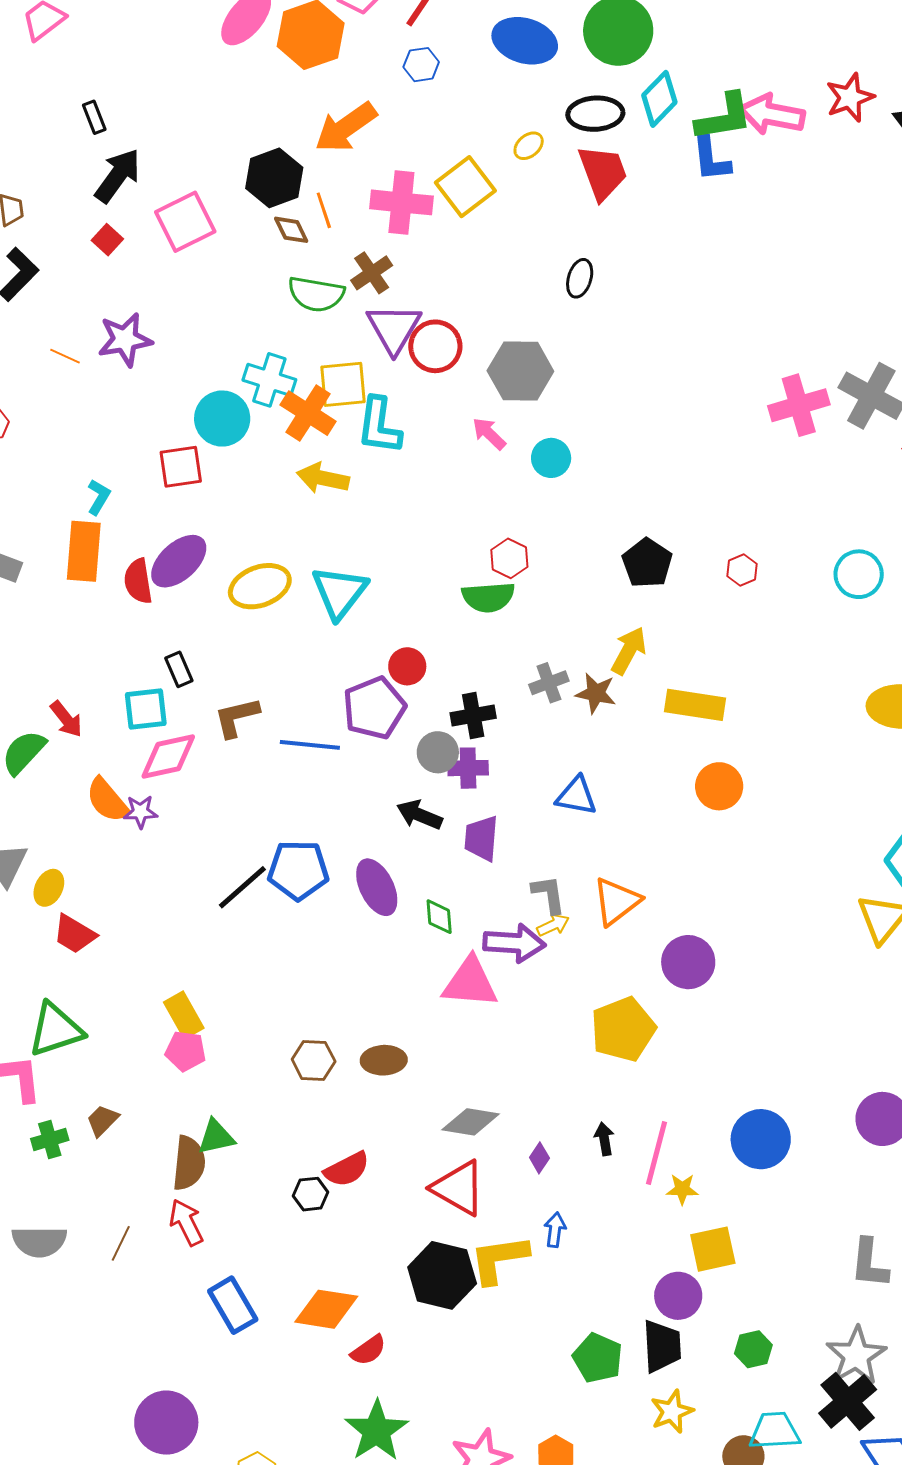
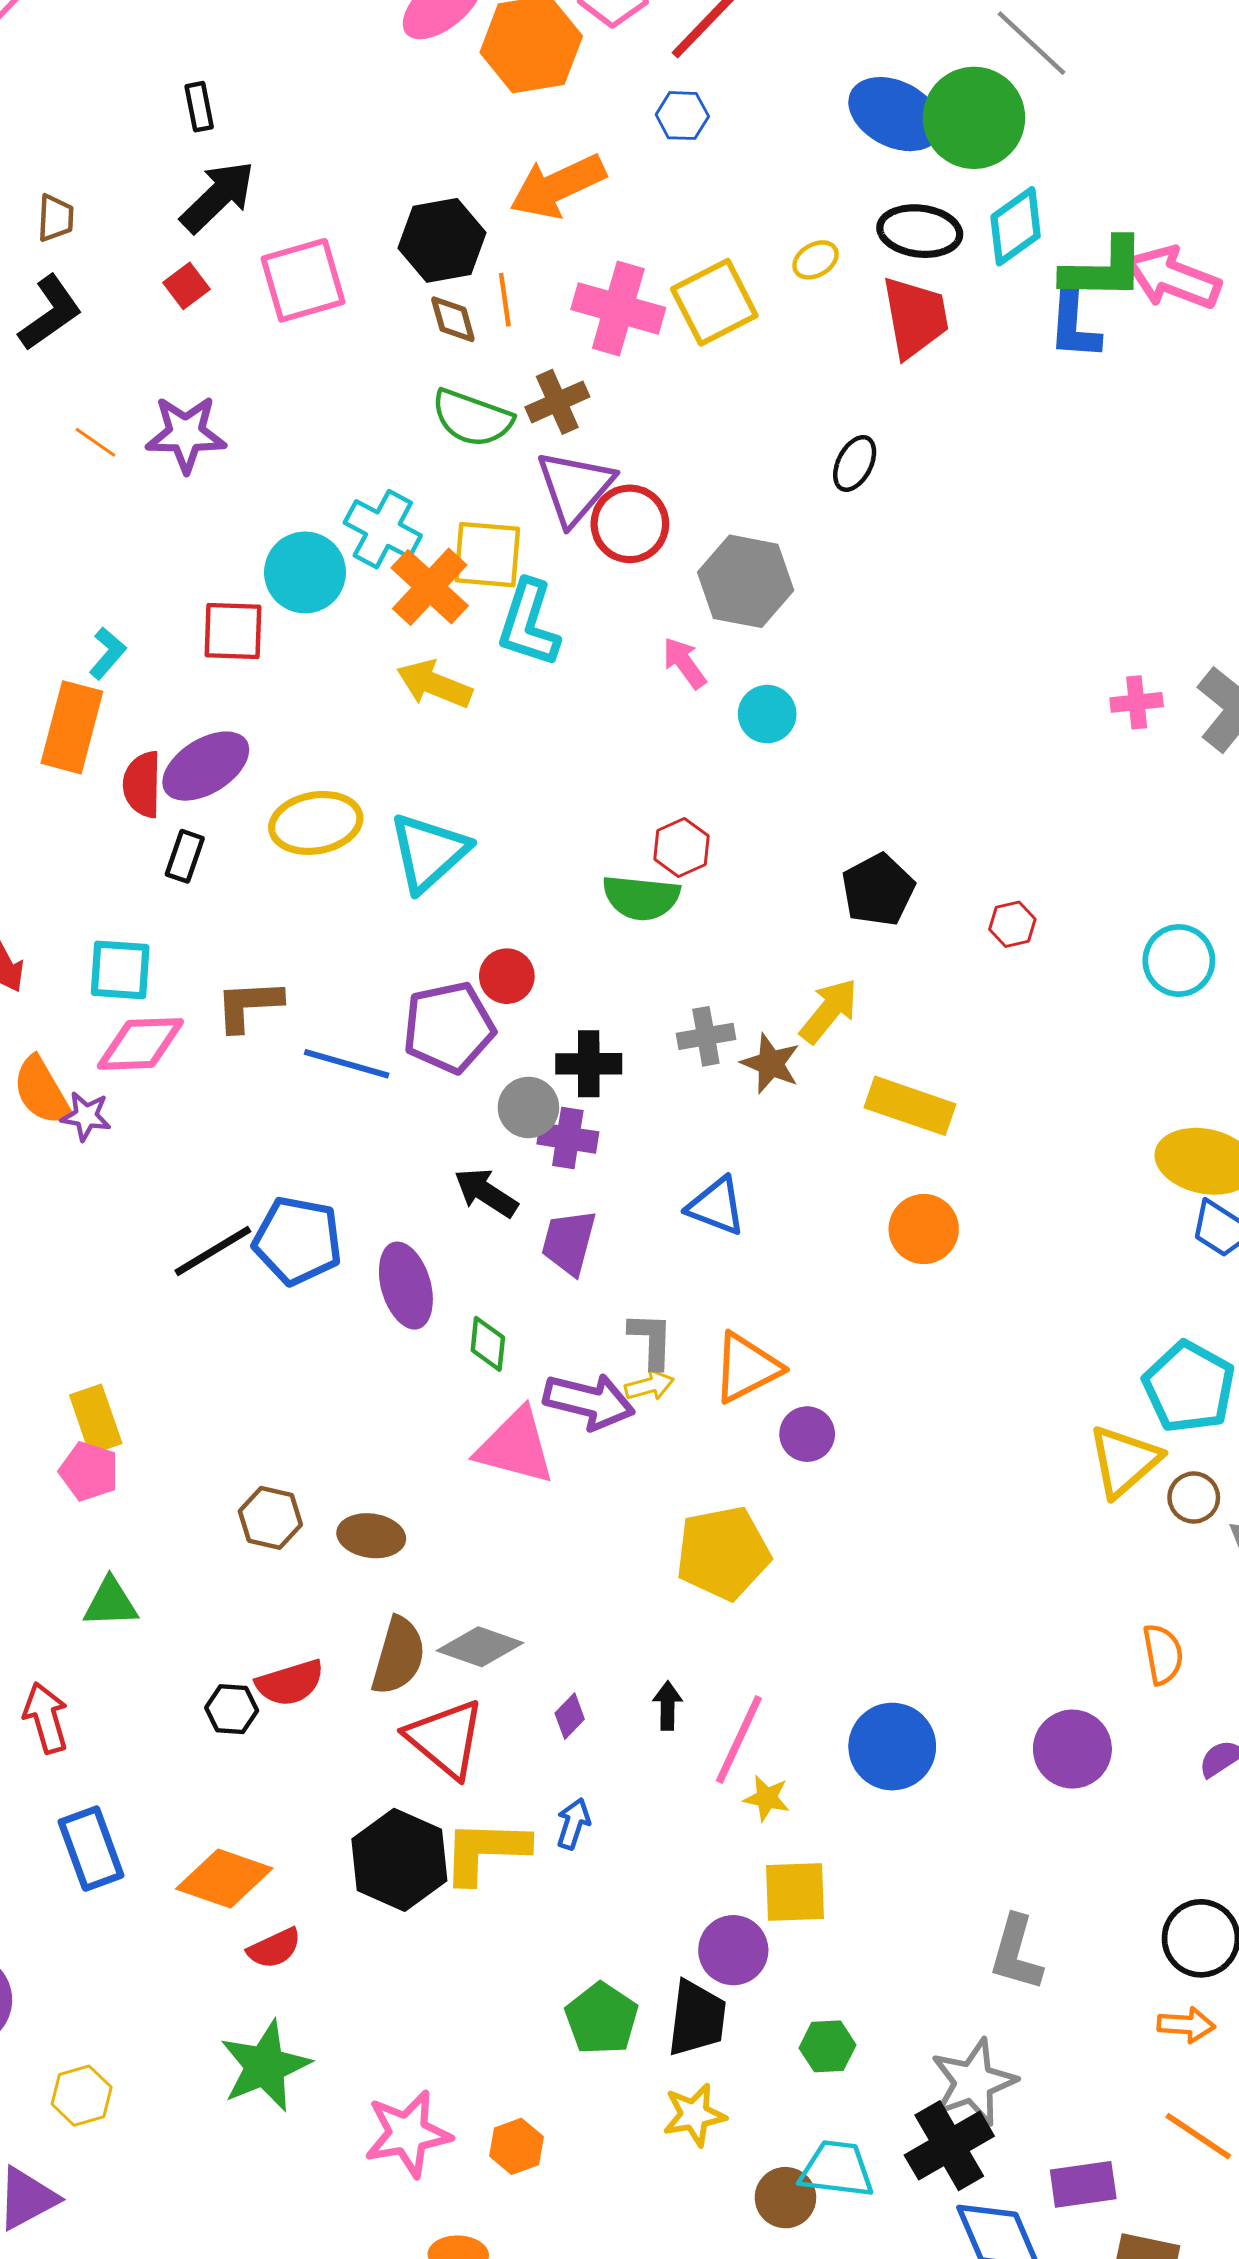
blue ellipse: (525, 41) -> (895, 114), moved
pink cross: (799, 405) -> (1137, 702), size x0.6
black rectangle: (179, 669) -> (185, 856), moved, turned 32
purple circle: (688, 962) -> (807, 1434), moved, size x0.7
brown semicircle: (189, 1163) -> (398, 1656), moved

